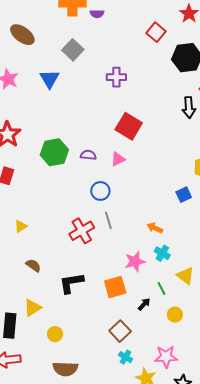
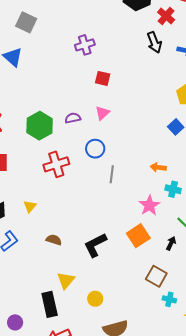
purple cross: (116, 77) -> (85, 45), moved
red square: (129, 126) -> (103, 78), size x0.6
gray line: (108, 220) -> (112, 174), turned 42
red cross: (82, 231) -> (56, 164), moved, turned 30

